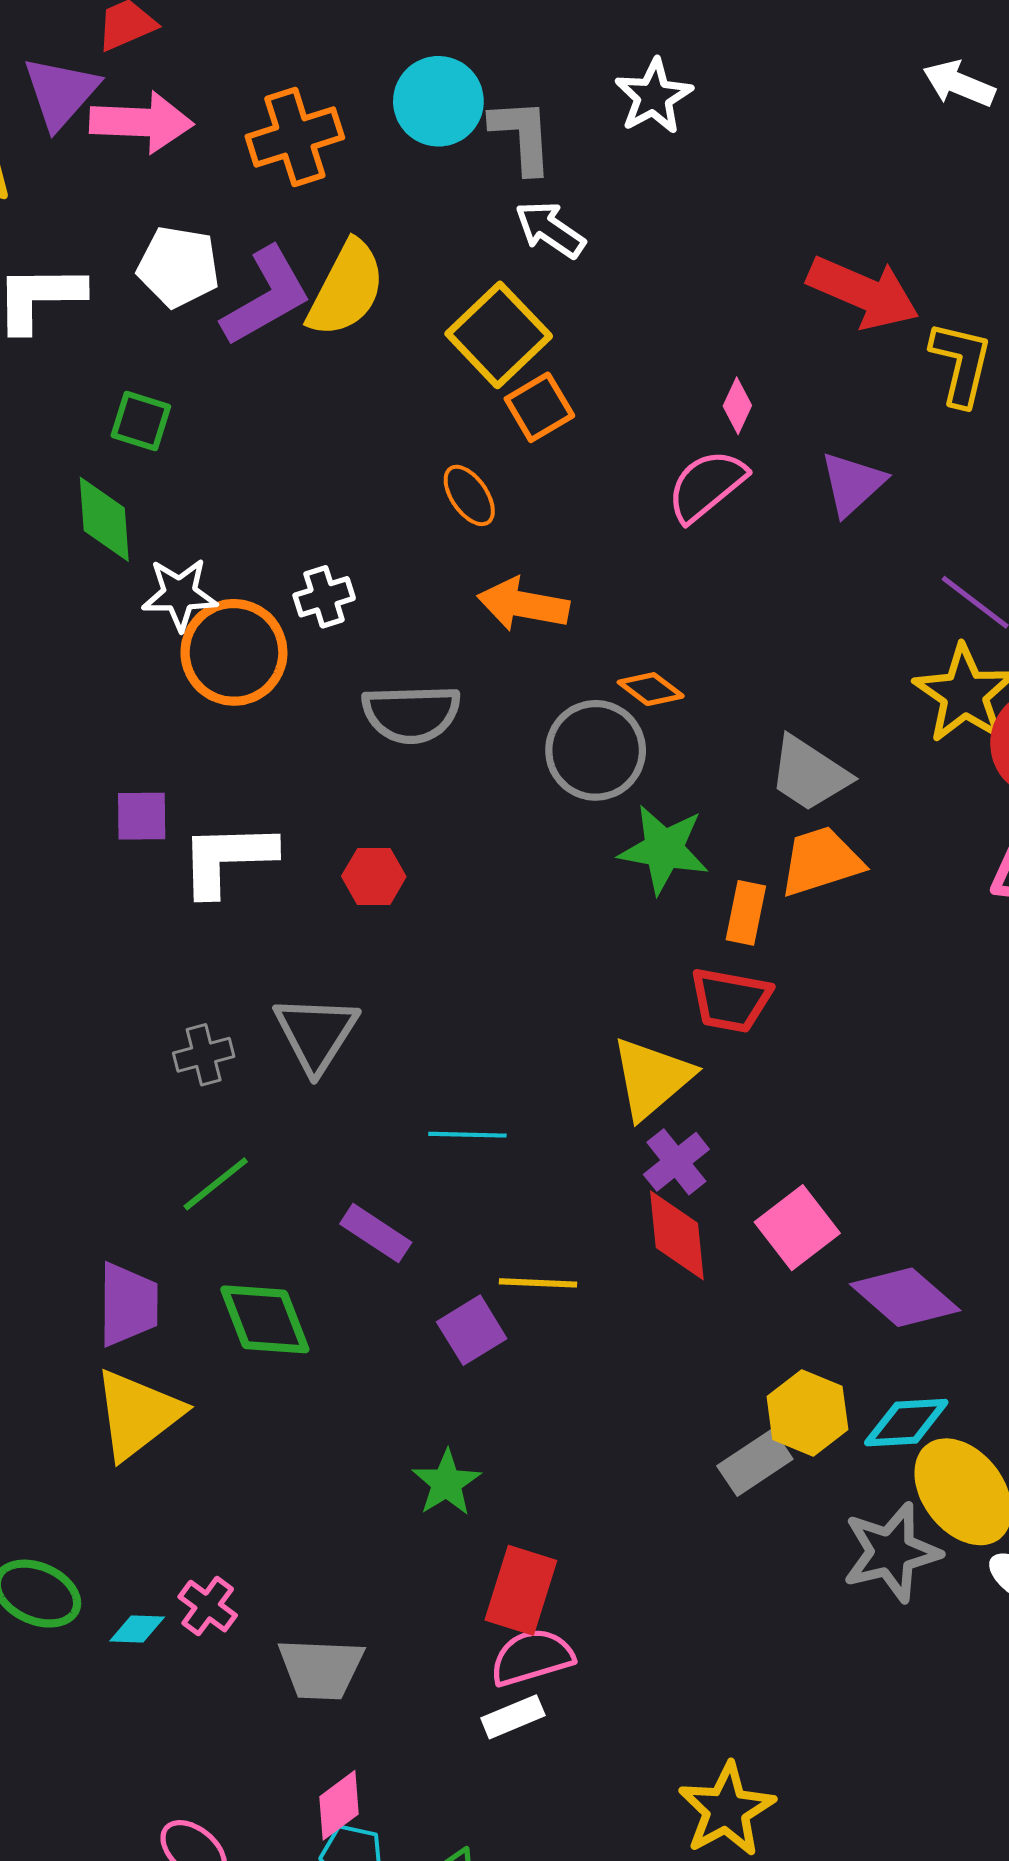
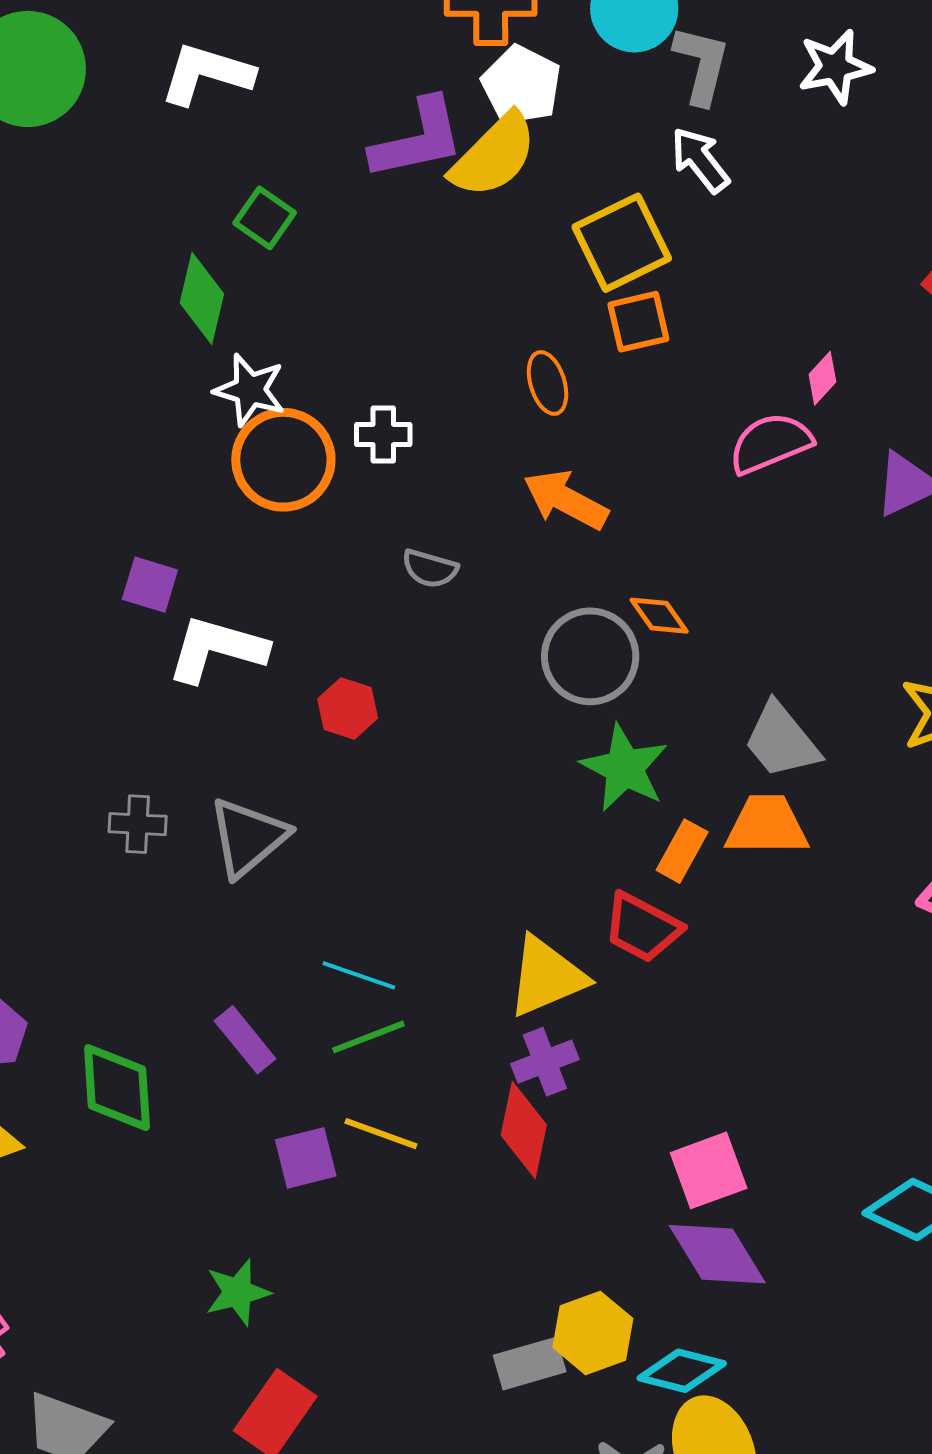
white pentagon: (178, 267) -> (521, 85), moved
gray semicircle: (411, 714) -> (430, 569), size x0.6
green line: (216, 1184) -> (368, 1037), moved
pink square: (797, 1228) -> (709, 1170), moved

